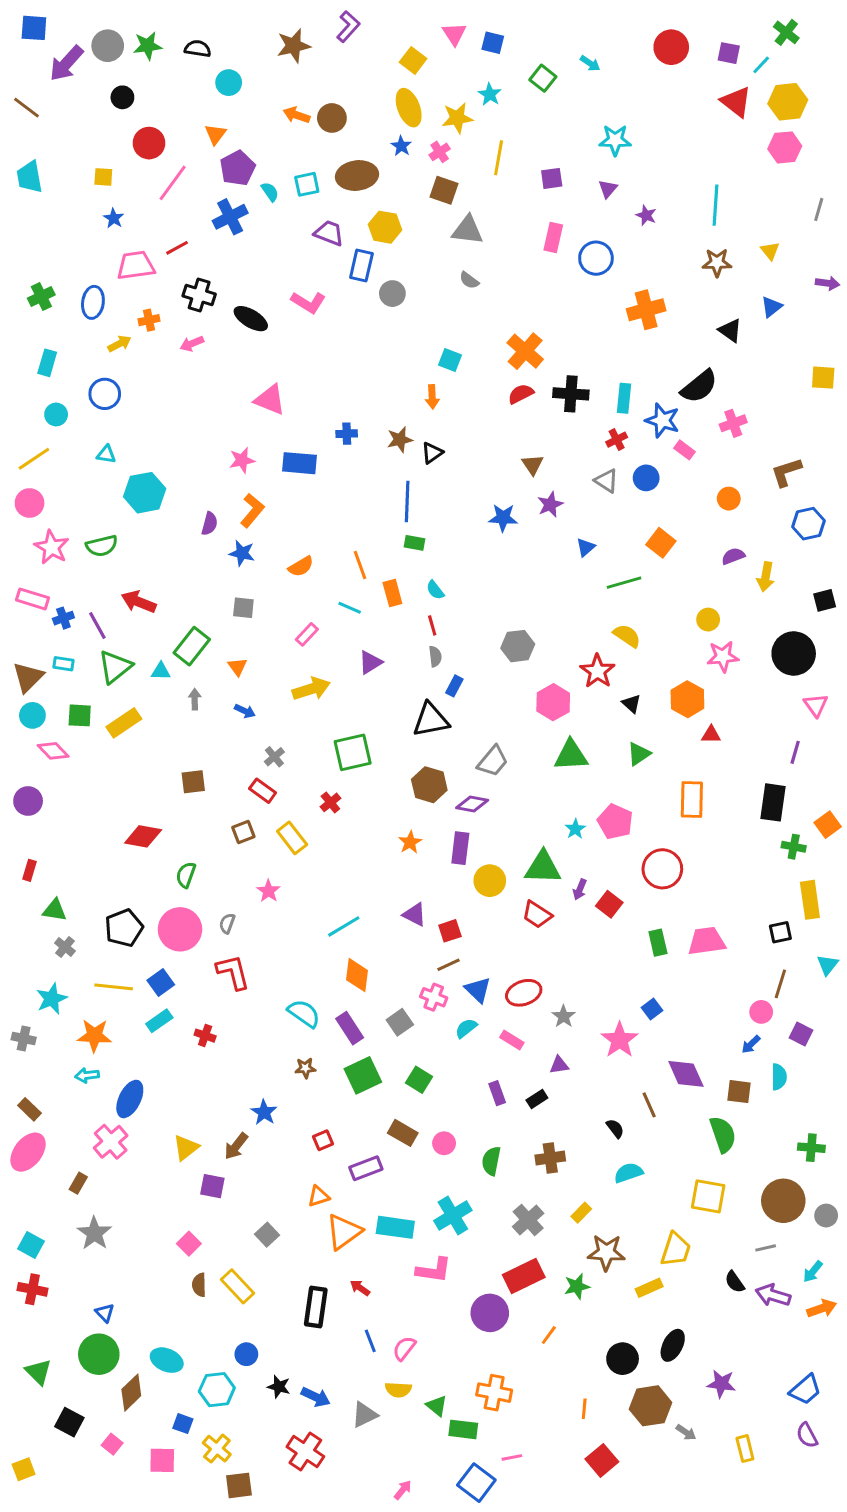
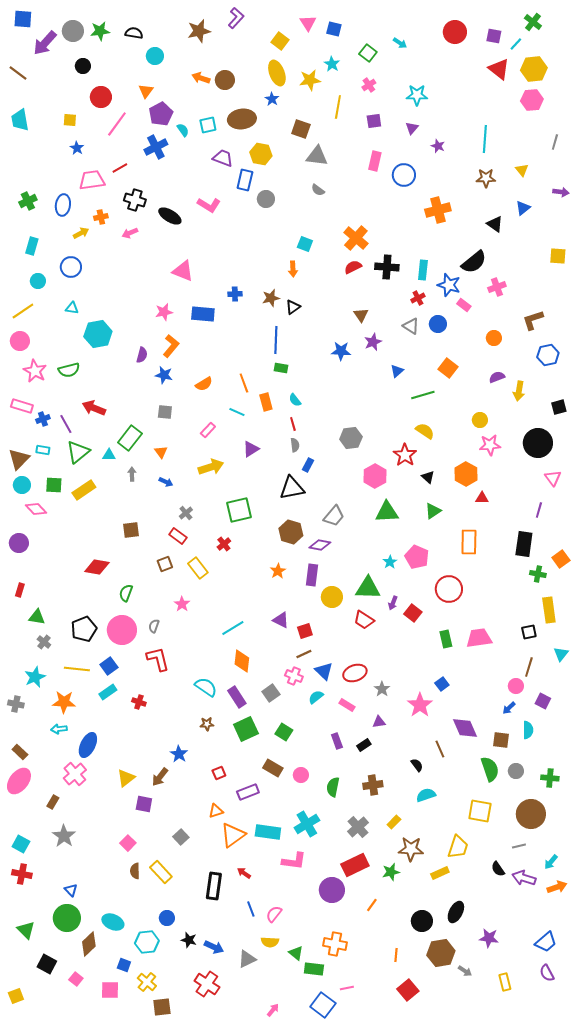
pink cross: (440, 152) -> (369, 85), moved
gray circle: (826, 1216) -> (516, 771), moved

